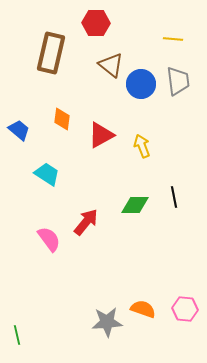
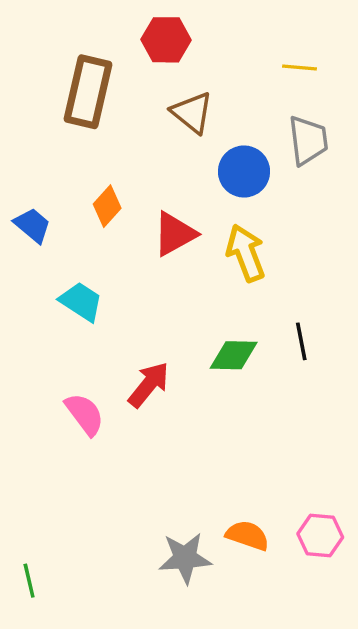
blue circle: (141, 84) -> (244, 172), moved
orange diamond: (62, 119) -> (107, 206), turned 35
yellow arrow: (142, 146) -> (246, 253), size x1.4

